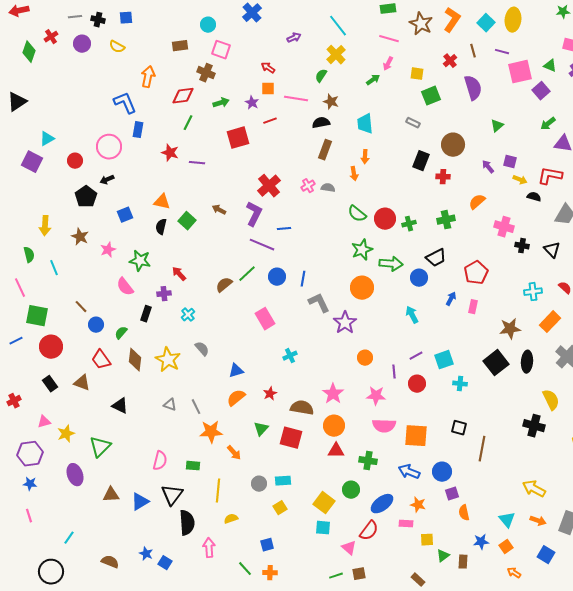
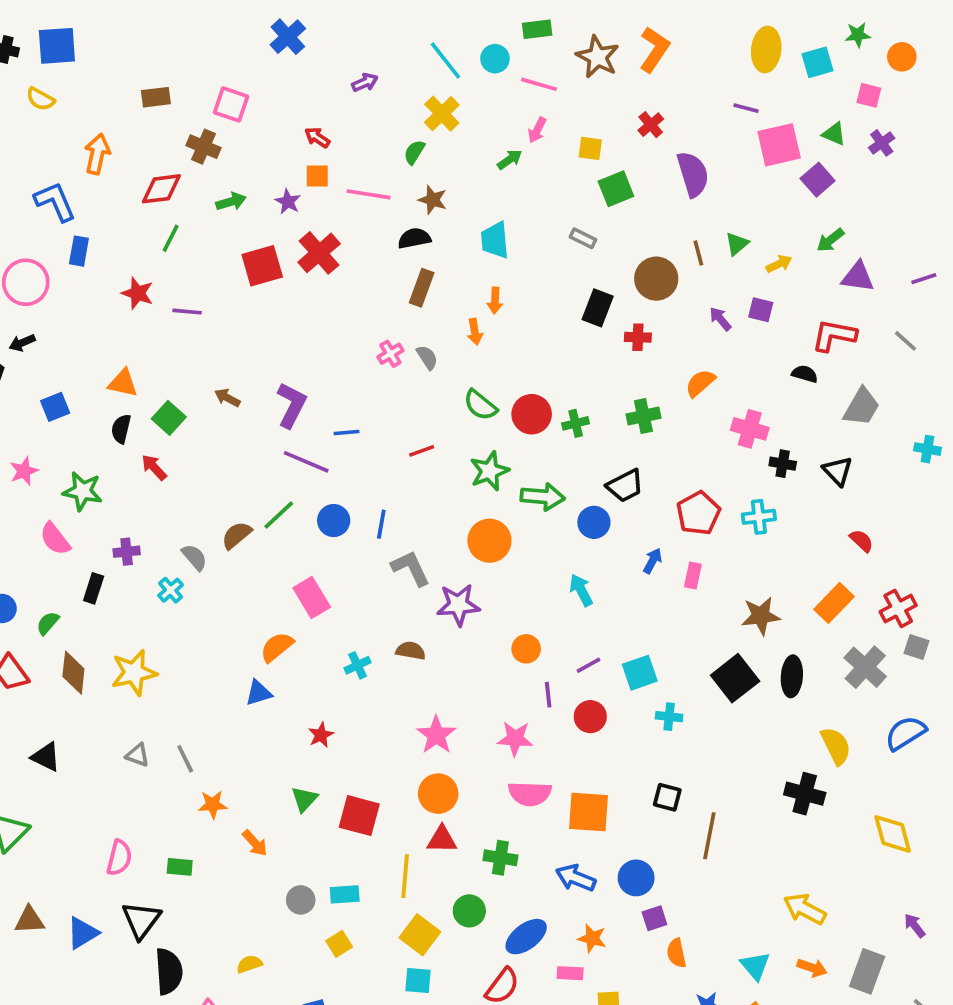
blue square: (126, 18) -> (57, 46), size x1.6
cyan square: (486, 23) -> (818, 62), moved, turned 30
cyan circle: (208, 25) -> (495, 59), moved
brown line: (473, 51) -> (698, 253), moved
red line: (270, 121) -> (422, 451), moved
yellow arrow: (520, 180) -> (779, 264), moved, turned -48
red cross: (269, 186) -> (319, 253), moved
gray semicircle: (328, 188) -> (427, 357), turned 48
red arrow: (179, 274) -> (154, 467), moved
cyan cross: (533, 292) -> (759, 517), moved
purple star: (345, 323) -> (458, 605), turned 30
gray semicircle: (202, 349) -> (194, 557), moved
orange circle: (365, 358) -> (526, 649), moved
yellow star: (168, 360) -> (134, 673), turned 30
orange semicircle: (236, 398) -> (277, 647), moved
brown semicircle: (302, 408) -> (411, 651), moved, size x0.7
orange star: (211, 432) -> (213, 805), size x0.7
yellow line: (218, 491) -> (405, 876), moved

